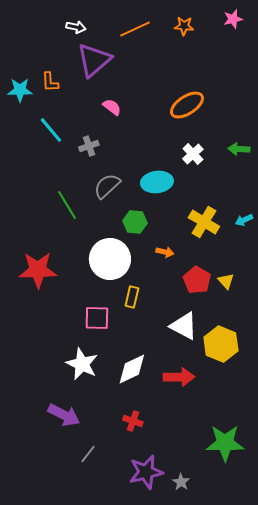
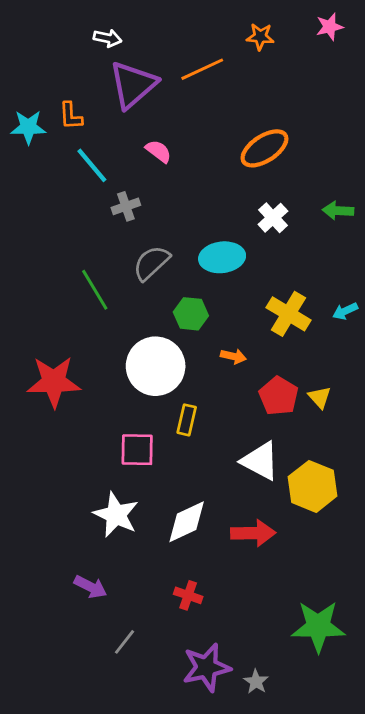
orange line: (135, 29) -> (202, 69), moved
cyan line: (51, 130) -> (92, 165), moved
purple arrow: (64, 415) -> (91, 587), size x0.7

